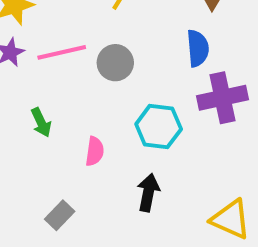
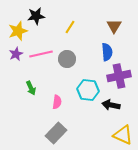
black arrow: (148, 193) -> (111, 105), moved, turned -90
gray rectangle: (60, 215) -> (56, 133), moved, size x1.5

